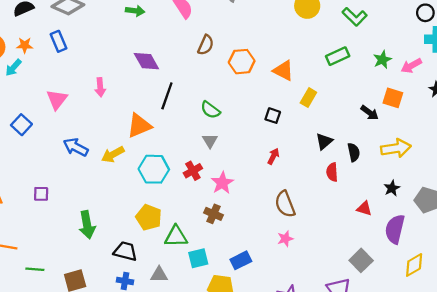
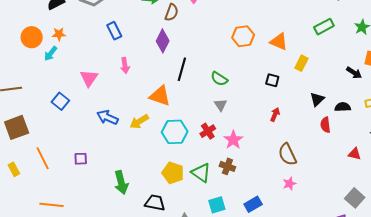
blue rectangle: (58, 41) -> (114, 31), moved
brown semicircle: (206, 45) -> (172, 12), moved
purple diamond: (146, 61) -> (163, 41), turned 60
orange triangle: (139, 126) -> (160, 96), turned 45
black semicircle: (354, 152) -> (343, 107), turned -77
green triangle: (176, 236) -> (201, 173), moved, turned 40

